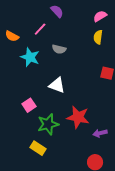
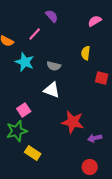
yellow semicircle: (98, 37) -> (86, 53), moved
gray semicircle: (59, 49) -> (54, 66), moved
green star: (48, 124) -> (17, 131), moved

